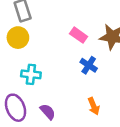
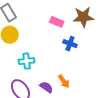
orange arrow: (94, 106) -> (64, 81), moved

